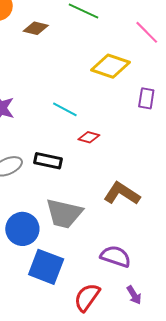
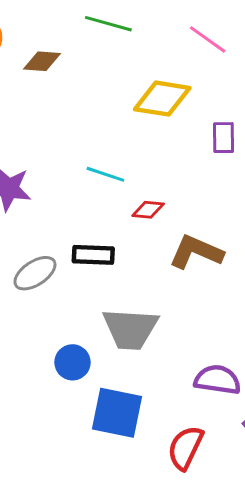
brown L-shape: (122, 194) -> (196, 252), moved
blue circle: (22, 229) -> (73, 362), size x0.7

